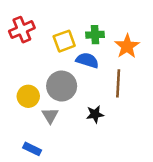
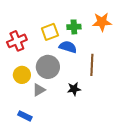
red cross: (22, 30) -> (17, 41), moved
orange star: (127, 46) -> (102, 22), moved, turned 30
gray triangle: (50, 116) -> (39, 90), turned 32

